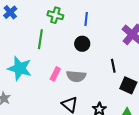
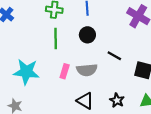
green line: (40, 39) -> (56, 38), moved
black line: (113, 66) -> (114, 56), moved, turned -40

